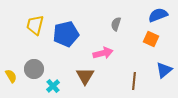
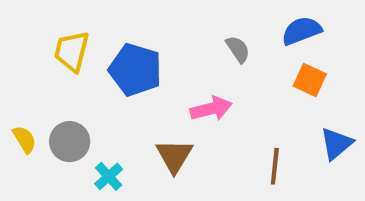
blue semicircle: (158, 15) -> (301, 31), moved
gray semicircle: (116, 24) -> (238, 49), turned 128
blue pentagon: (66, 34) -> (135, 70), turned 30
yellow semicircle: (11, 76) -> (25, 139), moved

